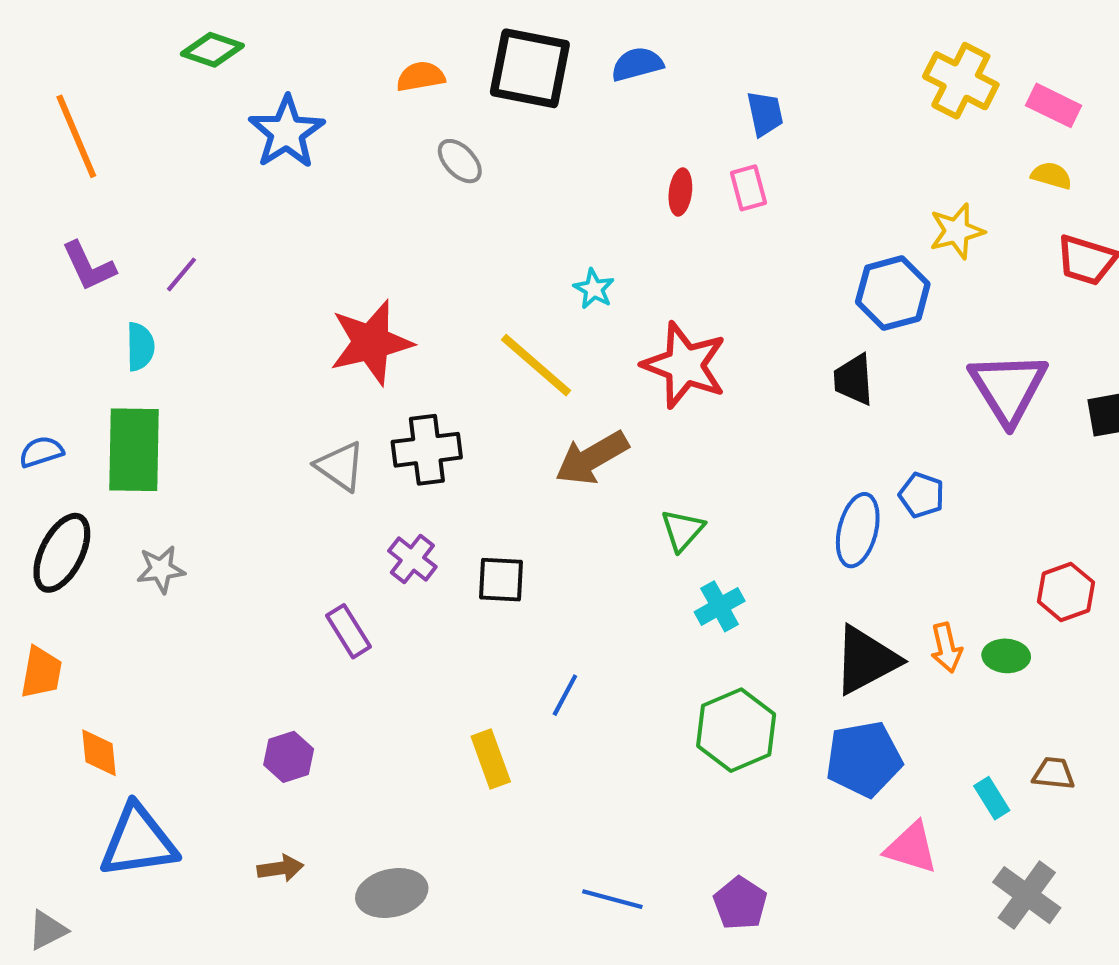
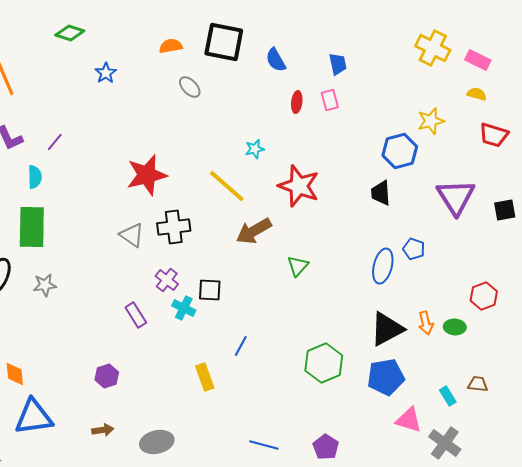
blue semicircle: (637, 64) -> (276, 60), moved, turned -105
blue star: (287, 132) -> (106, 73), size x0.6
cyan star: (594, 289) -> (255, 149), turned 30
cyan cross: (720, 606) -> (184, 308), moved, turned -35
gray cross: (1027, 895) -> (445, 443), moved

